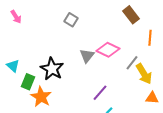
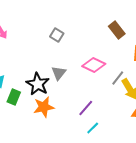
gray triangle: (87, 56) -> (59, 73), moved
orange star: (41, 97) -> (44, 107), moved, turned 30

